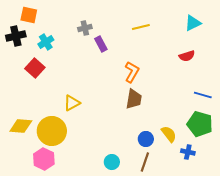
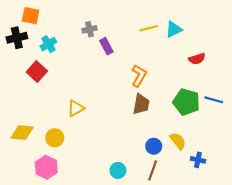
cyan triangle: (193, 23) -> (174, 29), moved
green pentagon: (200, 124) -> (186, 102), moved
yellow circle: (52, 131) -> (55, 138), size x0.6

